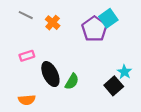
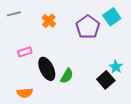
gray line: (26, 15) -> (14, 14), moved, turned -40
cyan square: (108, 18) -> (112, 17), moved

